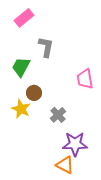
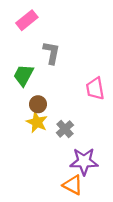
yellow star: (21, 109) -> (37, 122), moved

